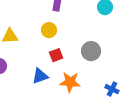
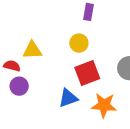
red square: (56, 55) -> (87, 73), size x1.5

